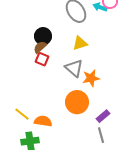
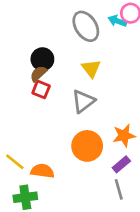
yellow triangle: (80, 43) -> (91, 68), turned -49
gray triangle: (74, 68) -> (83, 101), turned 42
orange star: (91, 78) -> (124, 135), moved

